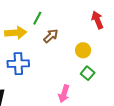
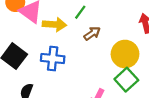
yellow circle: (83, 50) -> (125, 54), size x1.6
green square: (88, 73) -> (126, 80), size x1.5

